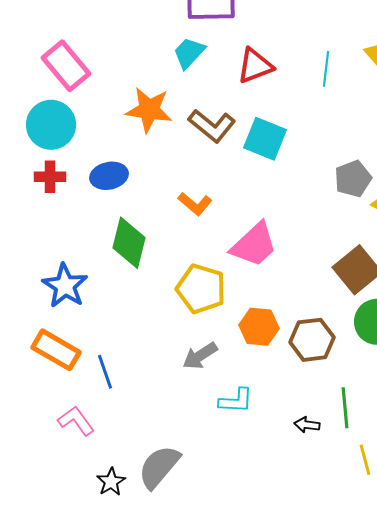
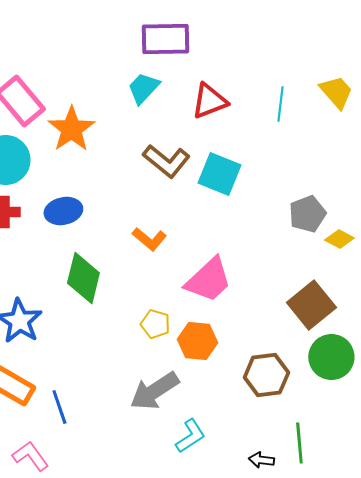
orange star: (149, 110) -> (71, 129), moved, turned 30
yellow pentagon: (201, 289) -> (155, 324), size x0.6
orange hexagon: (259, 327) -> (197, 341), moved
gray arrow: (200, 356) -> (154, 391), size x1.4
cyan L-shape: (236, 401) -> (190, 436), turned -36

